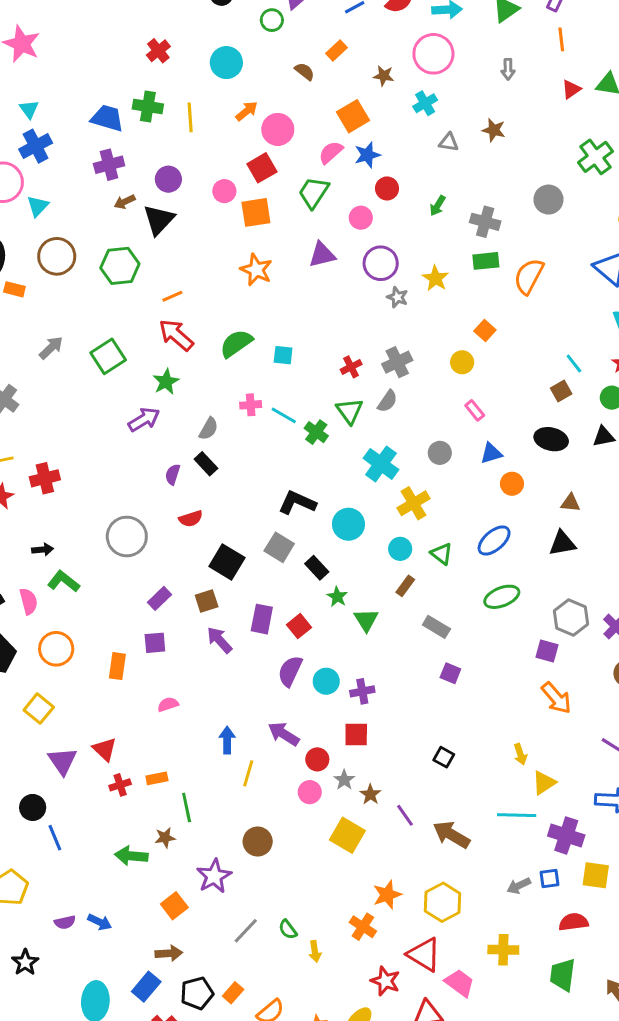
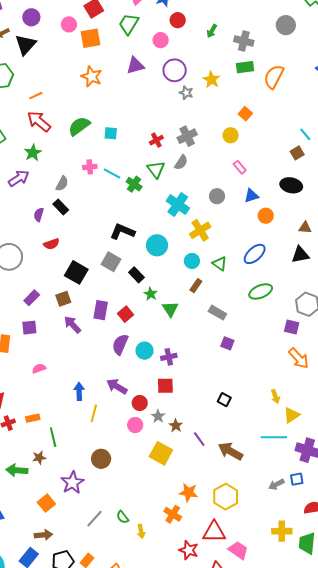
orange star: (387, 895) -> (188, 492), turned 30
yellow cross: (503, 950) -> (282, 531), moved
red triangle: (424, 955) -> (214, 532), turned -30

